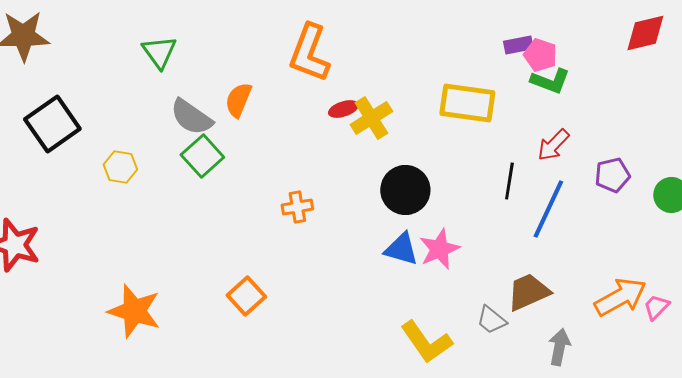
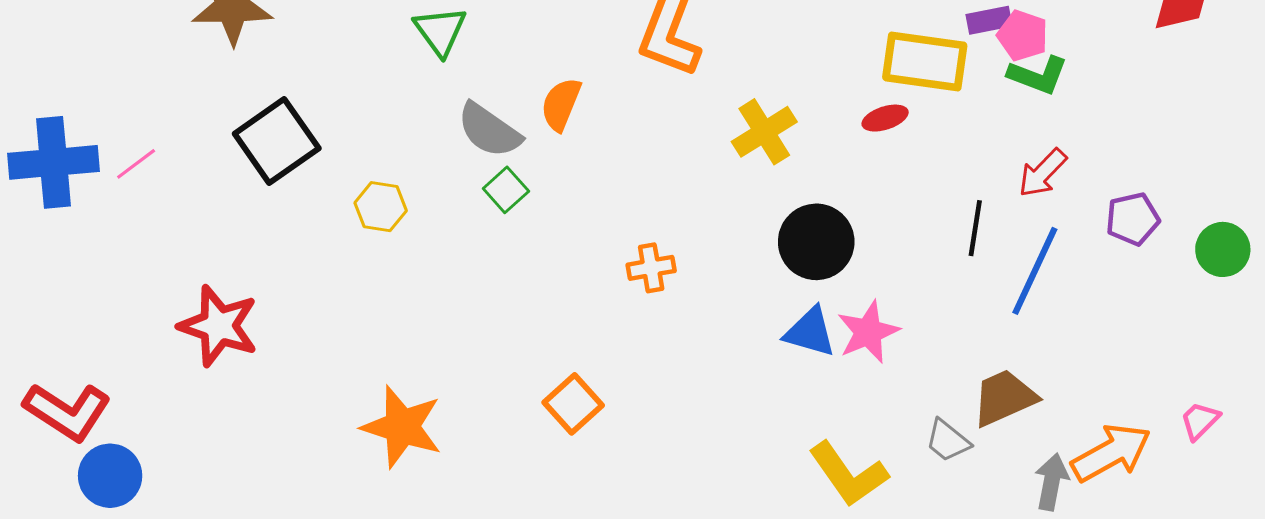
yellow rectangle: (467, 103) -> (925, 61), moved
red ellipse: (343, 109) -> (885, 118), moved
green square: (202, 156) -> (506, 190), size x0.7
orange arrow: (620, 297) -> (1111, 453), moved

